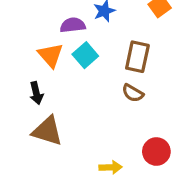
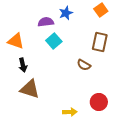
orange triangle: (51, 55) -> (16, 41), moved, turned -30
brown rectangle: (137, 57) -> (100, 42), moved

